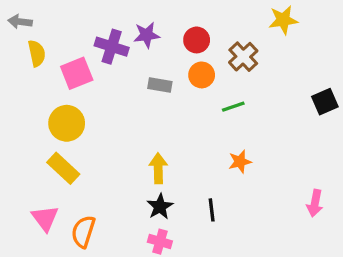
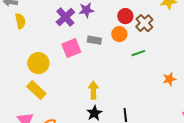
red circle: (197, 40) -> (125, 16), moved
purple cross: (112, 47) -> (65, 17), turned 30
pink square: (77, 73) -> (71, 48), moved
orange star: (240, 162) -> (169, 79), moved

